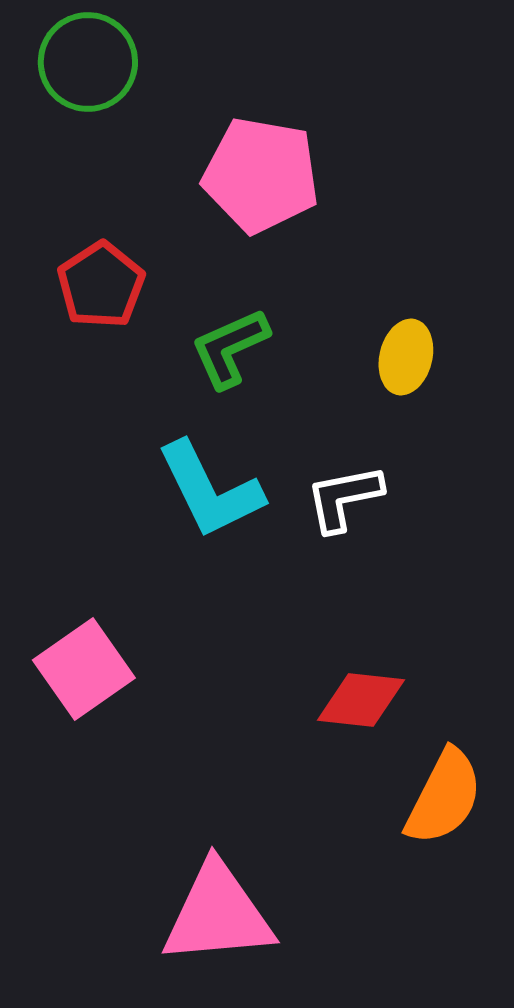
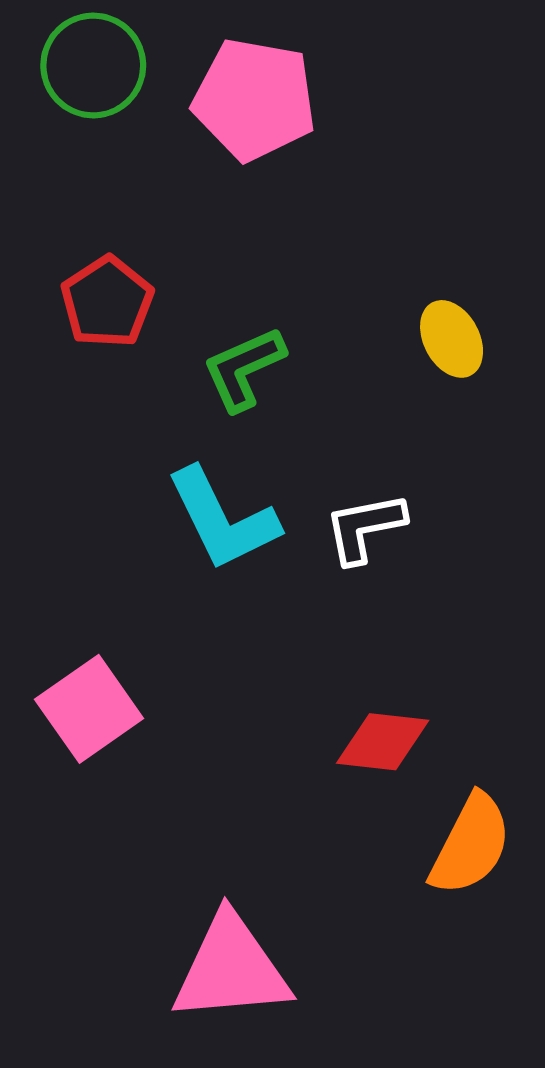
pink pentagon: (261, 175) -> (254, 99), moved
yellow ellipse: (406, 357) -> (452, 339), moved, turned -42

